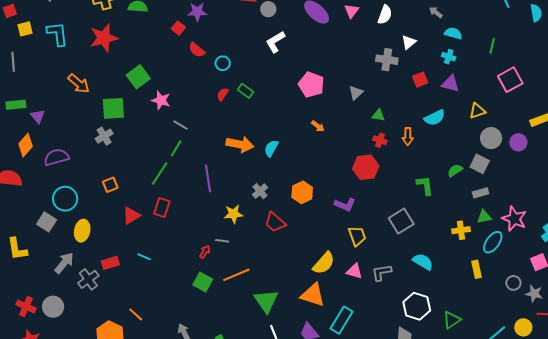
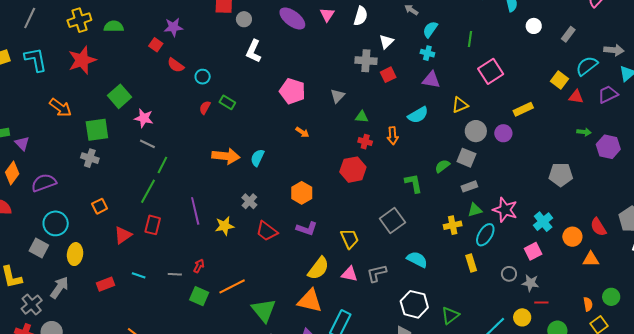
cyan semicircle: (453, 33) -> (430, 29), turned -66
white L-shape: (275, 42) -> (254, 51), turned -30
red square: (420, 80) -> (388, 75), moved
gray line: (181, 125) -> (147, 144), moved
gray cross: (104, 136) -> (90, 158), turned -36
purple line: (208, 178) -> (195, 211), moved
orange hexagon: (302, 192) -> (302, 193), moved
purple L-shape: (345, 205) -> (307, 229), moved
gray line: (222, 241) -> (175, 274), moved
gray cross: (88, 279) -> (32, 305), moved

